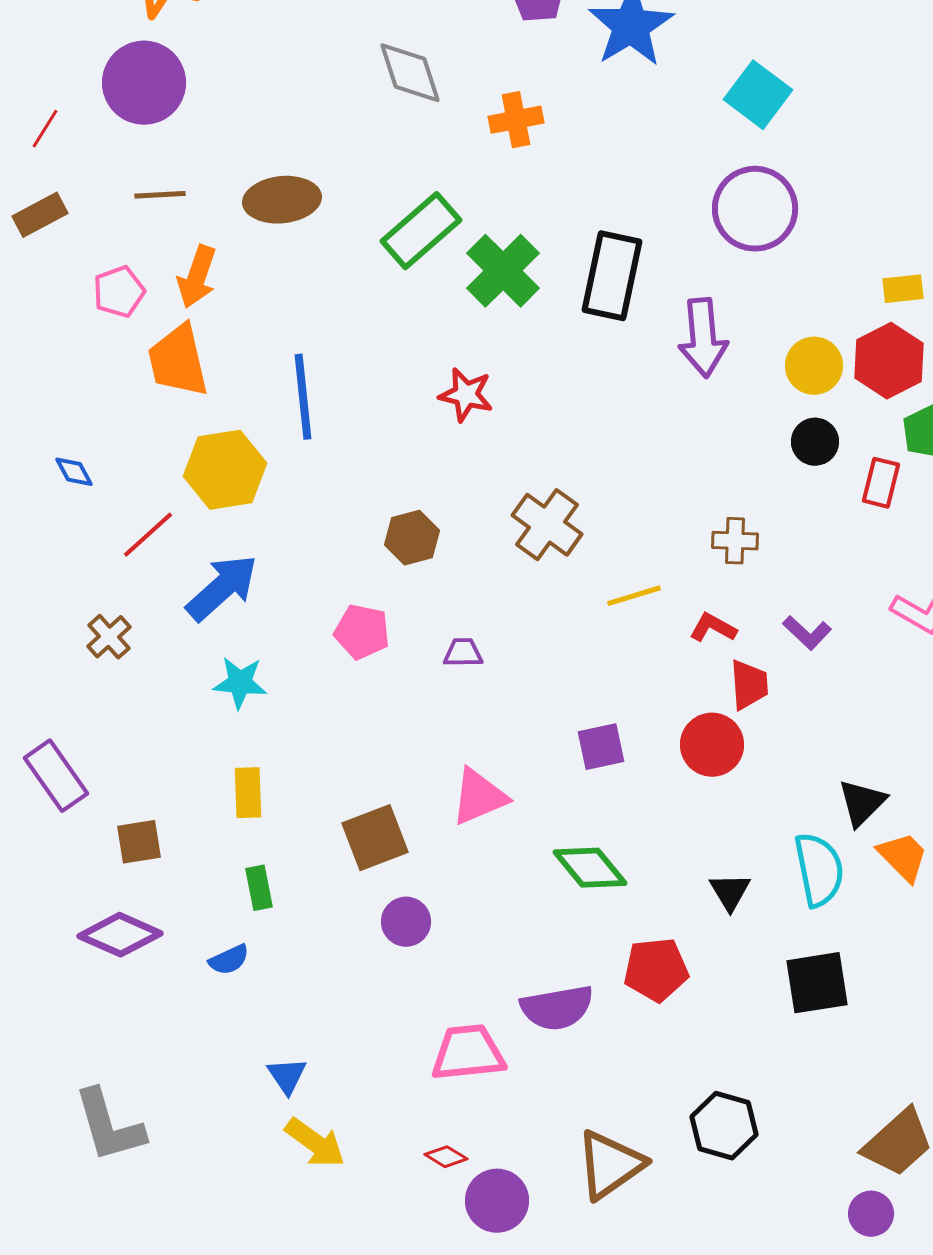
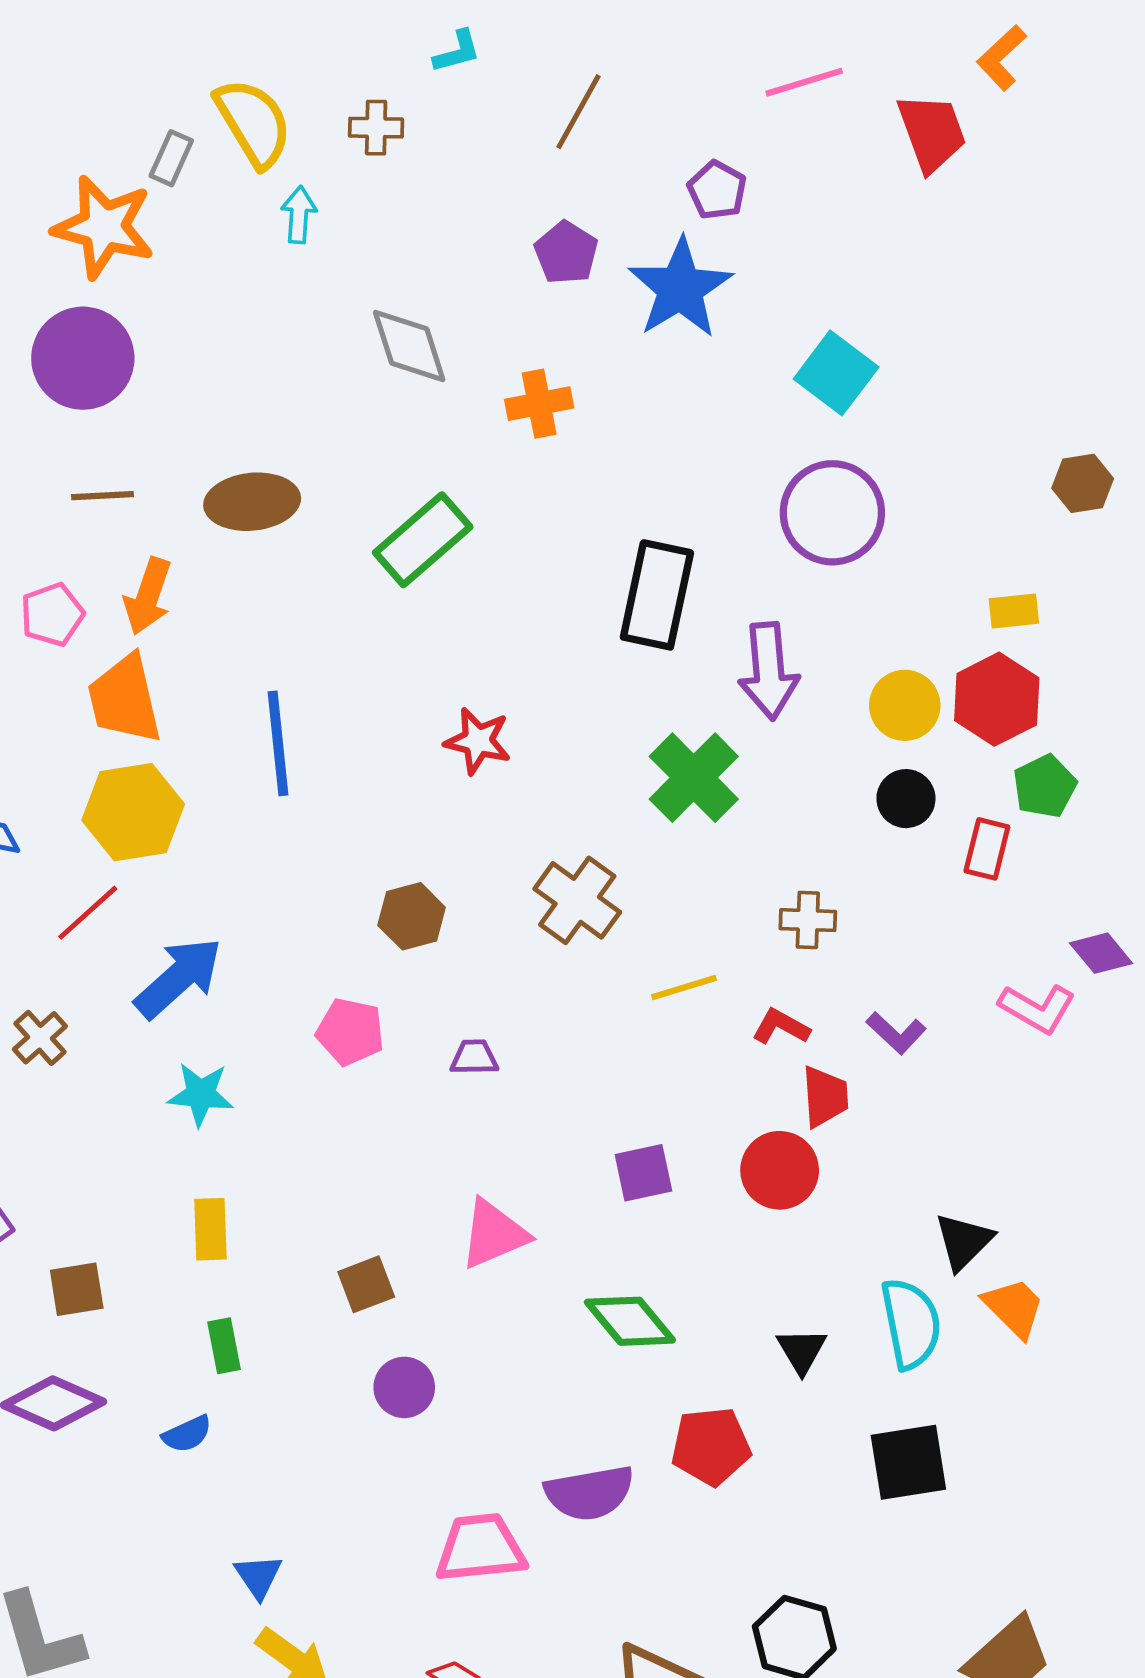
green cross: (503, 271) -> (694, 778), moved
yellow hexagon: (225, 470) -> (133, 812), moved
brown square: (375, 838) -> (366, 1284), size x0.7

